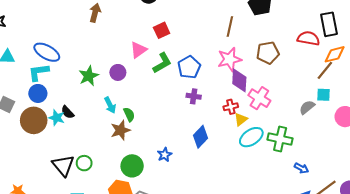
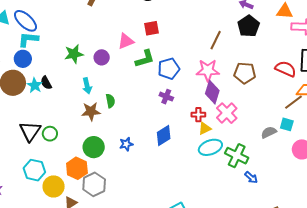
blue ellipse: (47, 52) -> (25, 21), moved
green semicircle: (129, 114) -> (110, 101), moved
blue arrow: (301, 168) -> (251, 178), moved

